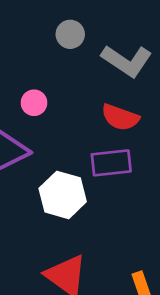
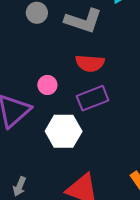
pink circle: (34, 103) -> (47, 85), moved

